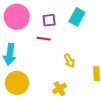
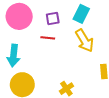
yellow arrow: (69, 61) -> (85, 41), moved, size x1.6

